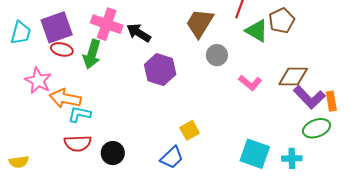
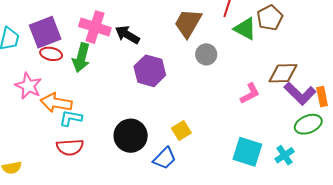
pink L-shape: (250, 83) -> (250, 94), moved, turned -65
black circle: (113, 153) -> (131, 136), moved, size x1.4
cyan cross: (292, 158) -> (285, 155), turned -30

